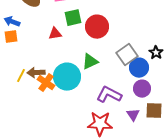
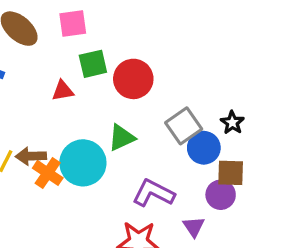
purple circle: (142, 89) -> (221, 195), moved
brown square: (154, 111) -> (231, 173), moved

